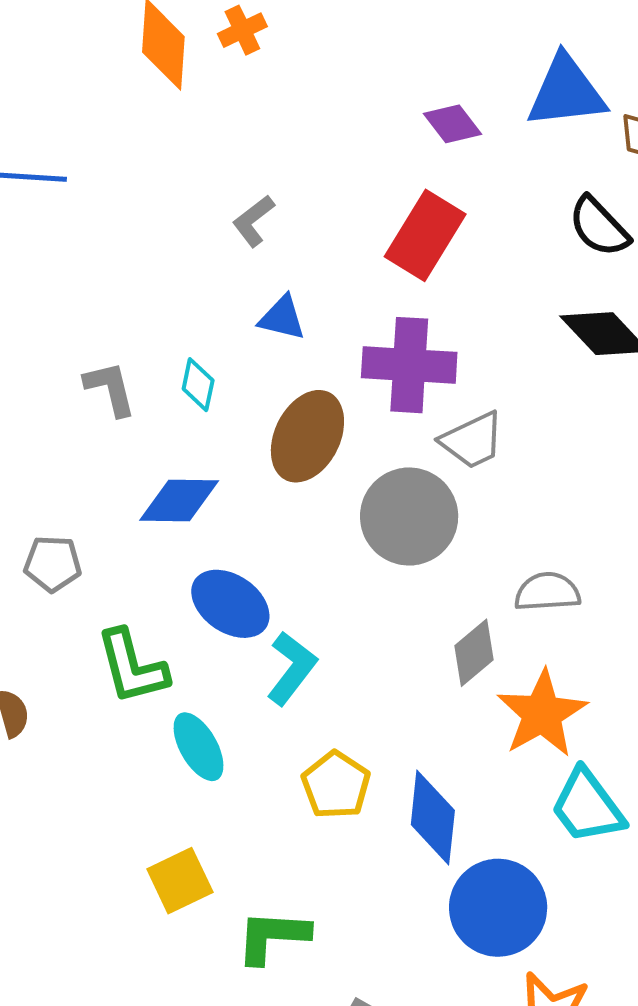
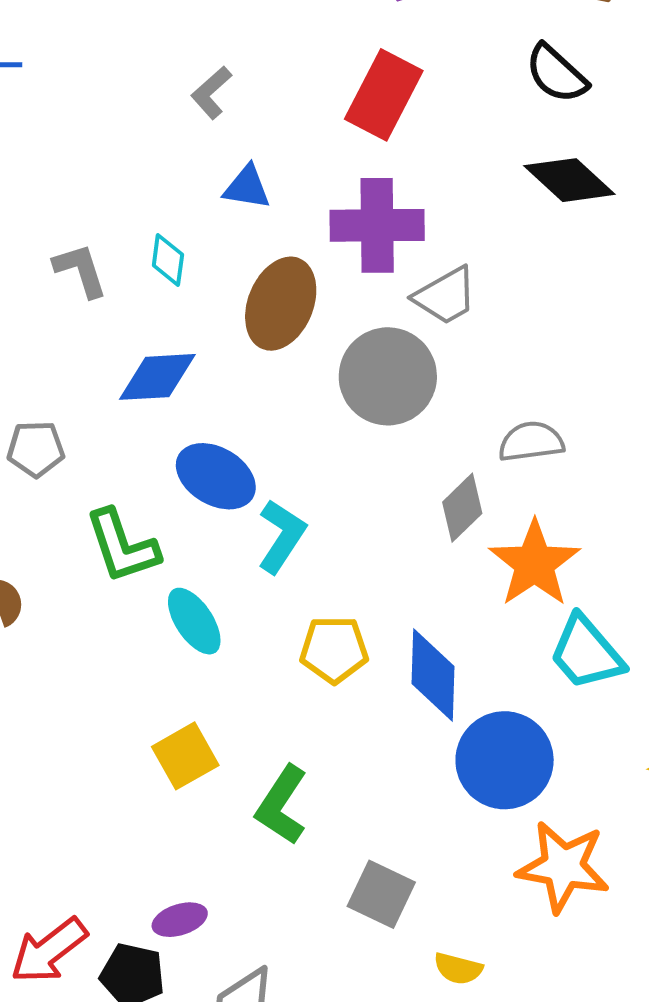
yellow pentagon: (336, 785) -> (334, 650), turned -30
green L-shape: (273, 936) -> (282, 805), turned -56

